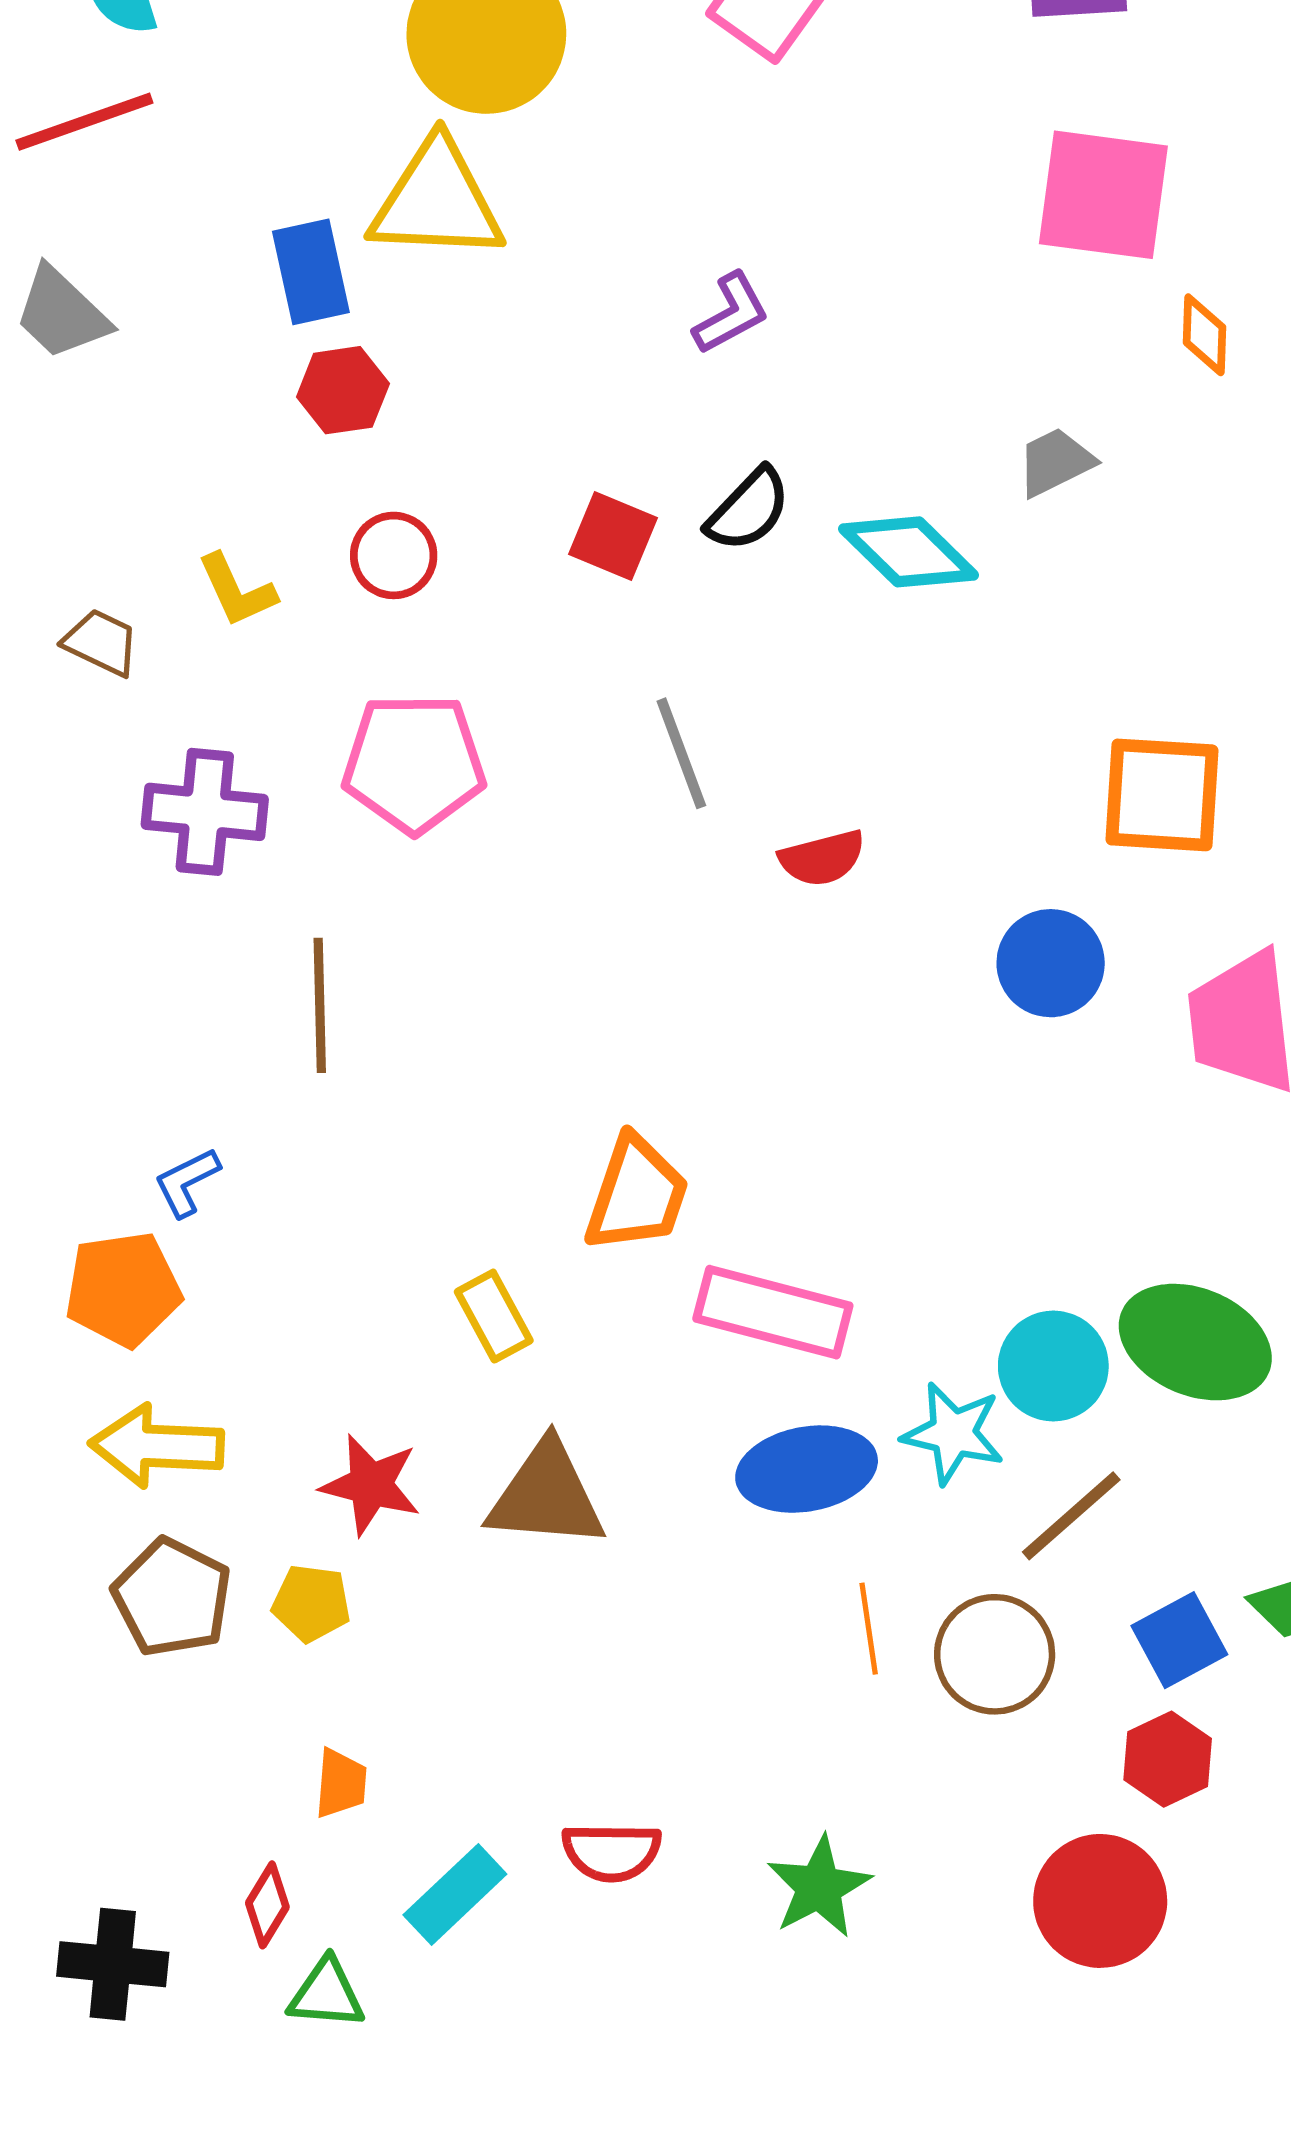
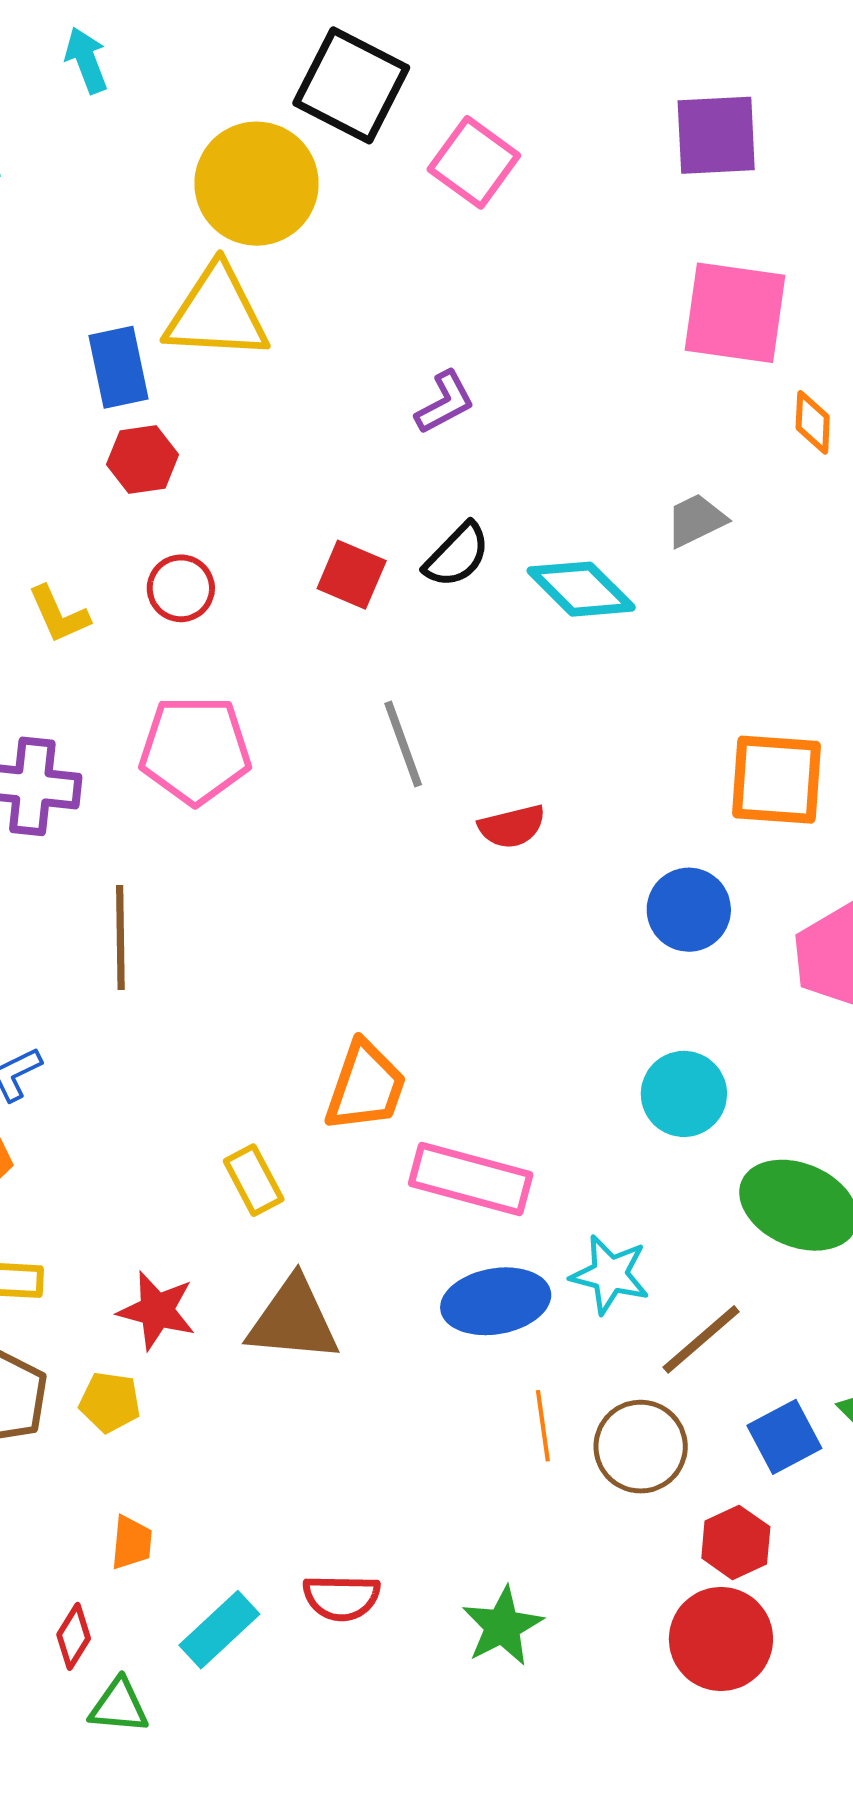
cyan circle: (1053, 1366) -> (684, 1094), moved
red hexagon: (1168, 1759) -> (736, 1542), moved

